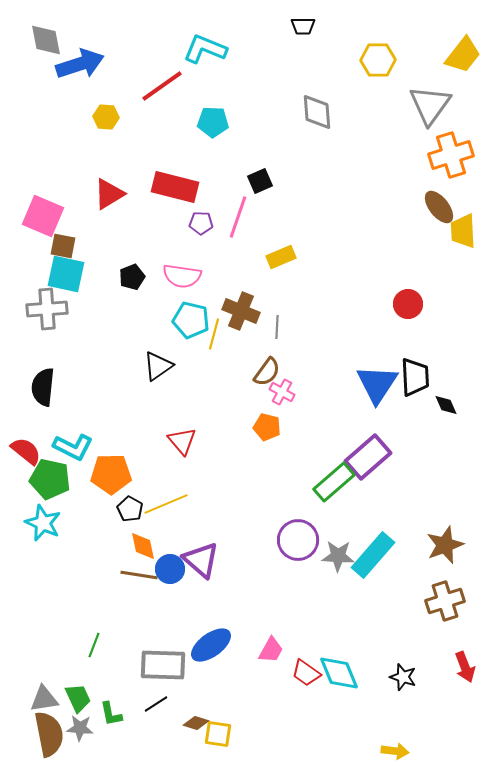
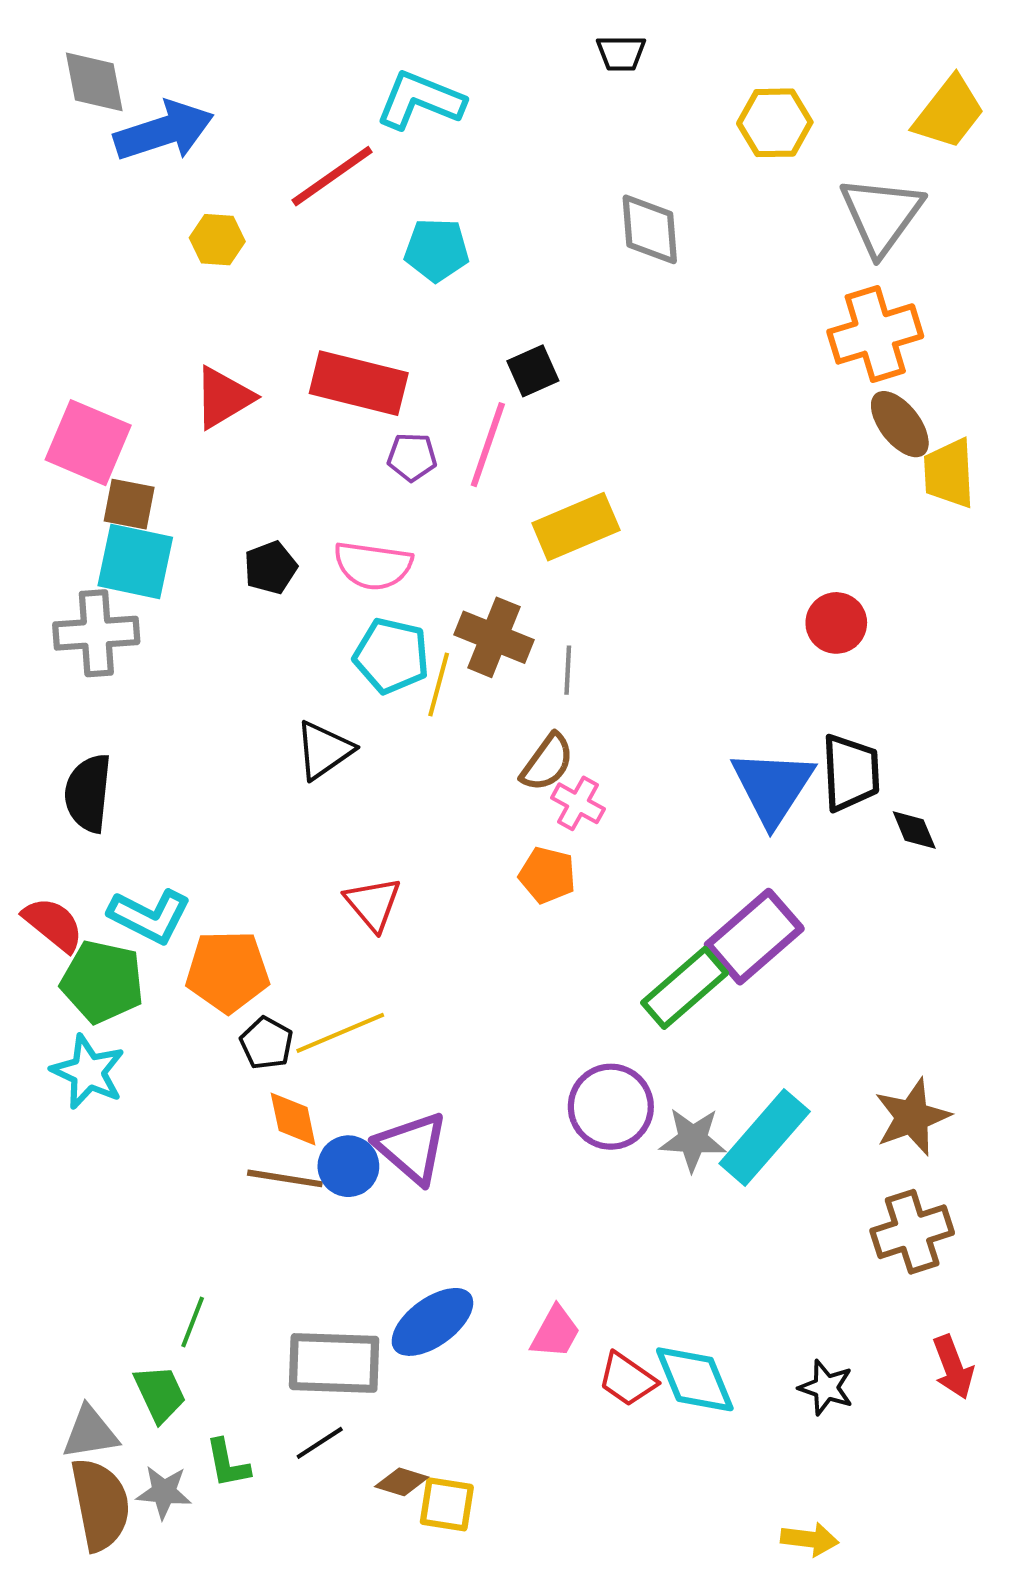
orange cross: (451, 155) -> (875, 334), moved
yellow rectangle: (281, 257) -> (576, 527), size x1.4
green trapezoid: (78, 698) -> (160, 1394), moved

